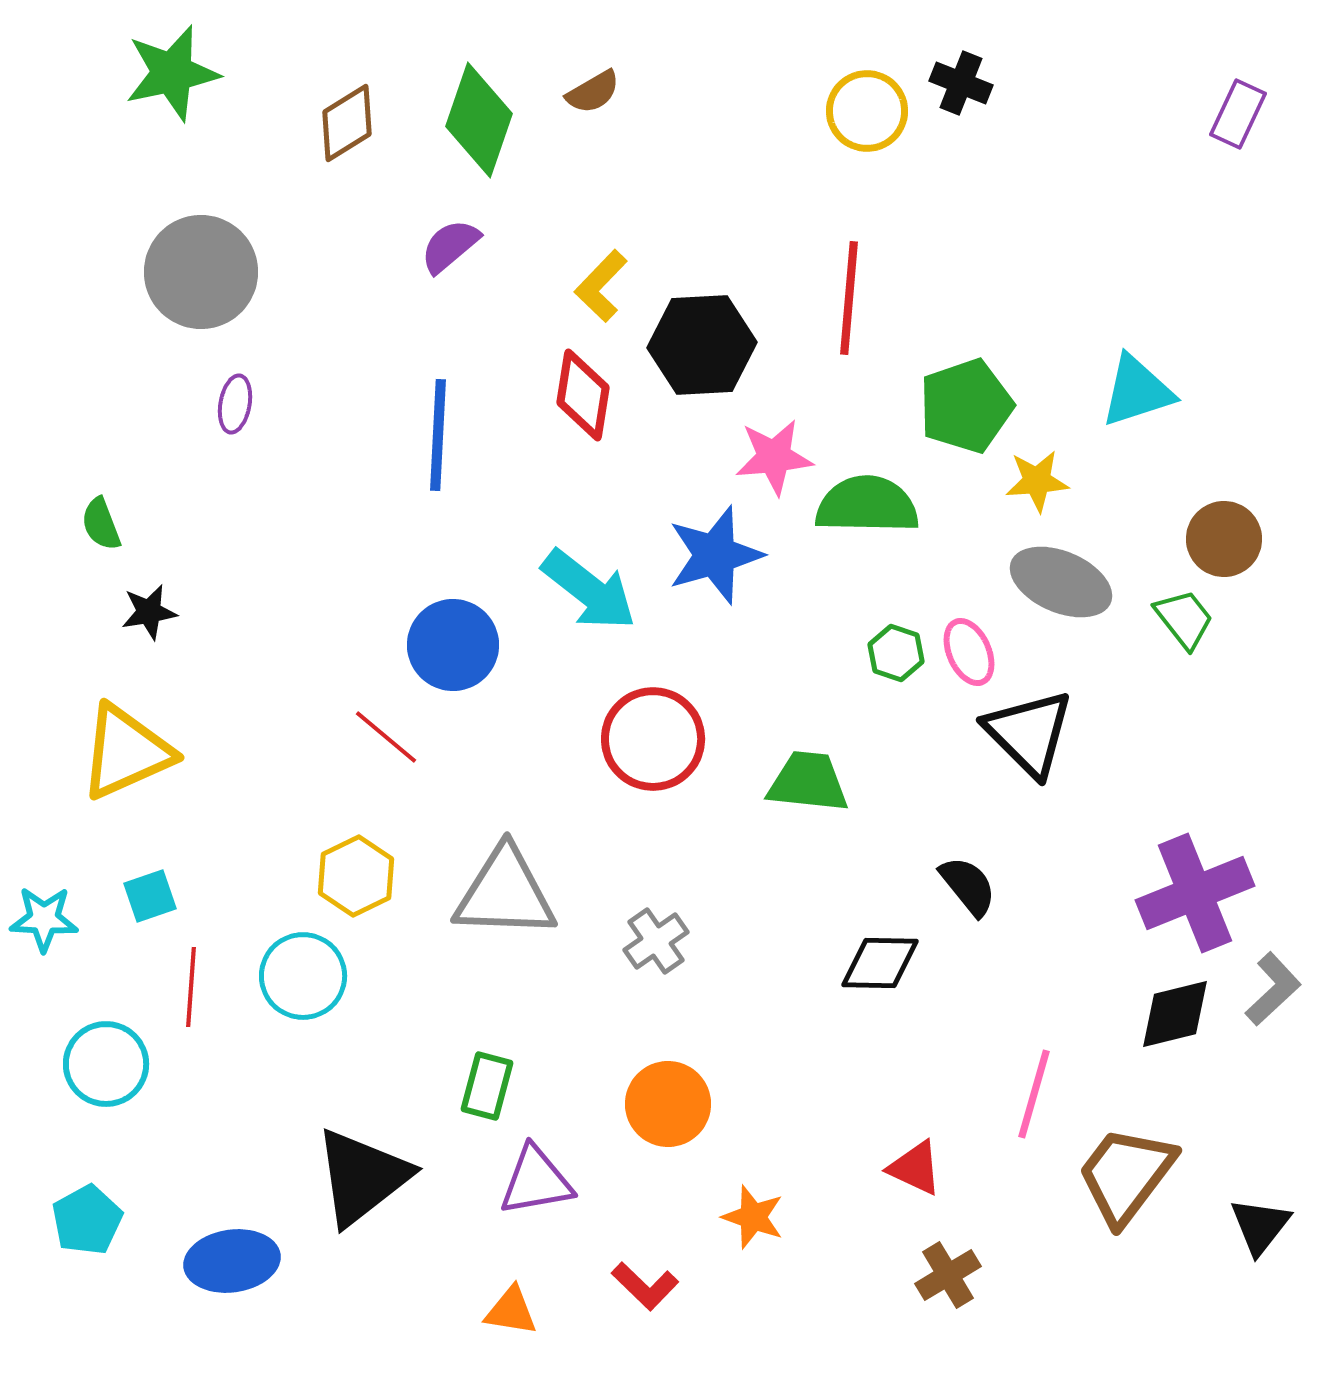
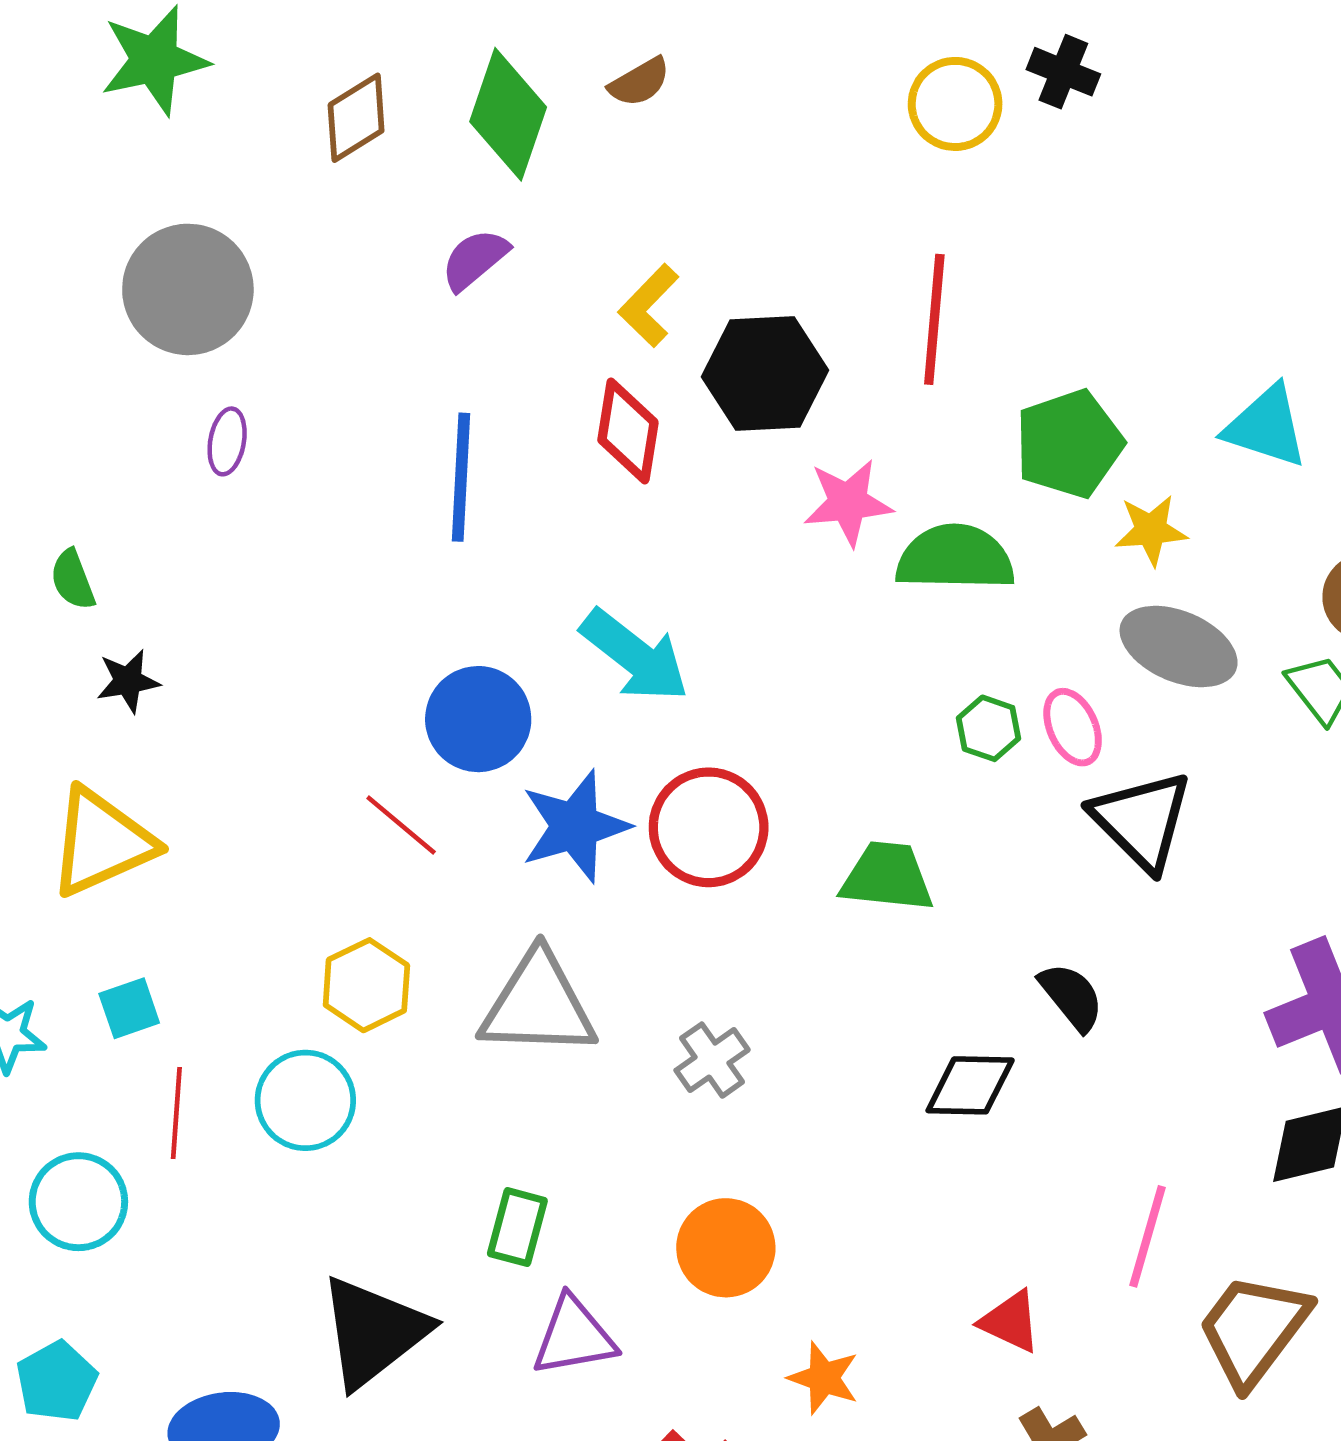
cyan triangle: (1137, 391) -> (1266, 426), turned 36
blue star: (715, 555) -> (575, 826), moved

